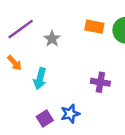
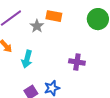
orange rectangle: (94, 27) -> (54, 16), moved

